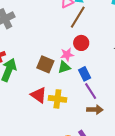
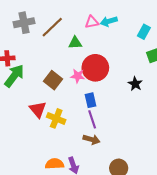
brown line: (78, 17) -> (52, 27), moved
red circle: (81, 43) -> (95, 68), size x1.6
green triangle: (64, 67) -> (75, 43), moved

